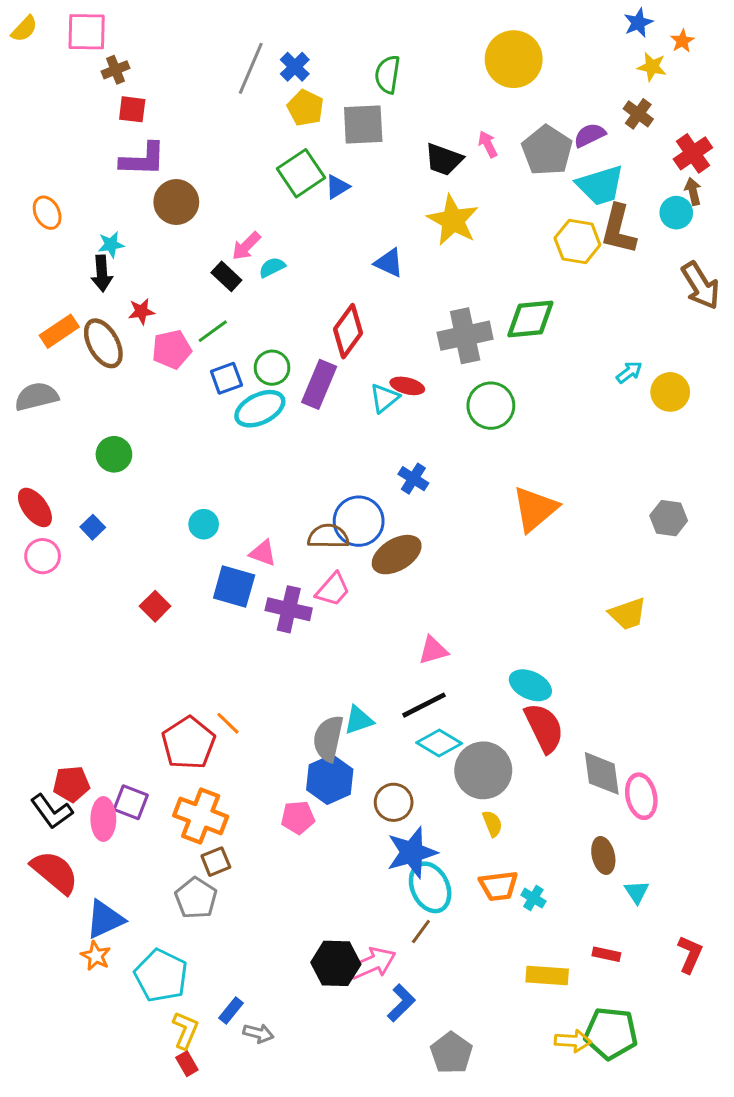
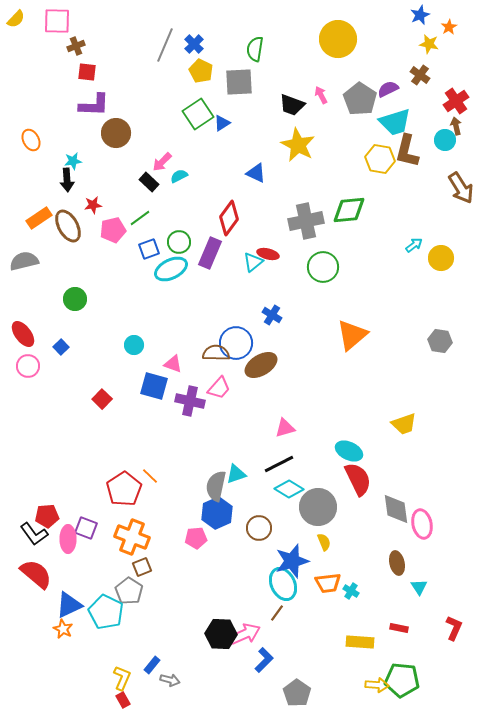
yellow trapezoid: (628, 614) -> (404, 424), moved
blue star: (412, 852) -> (292, 561), moved
cyan pentagon: (161, 976) -> (106, 612), moved

